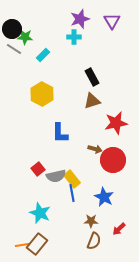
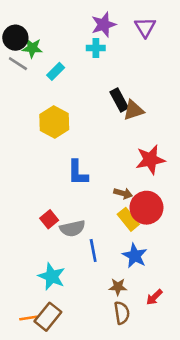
brown triangle: (92, 101) -> (133, 110), moved
yellow rectangle: (72, 179) -> (128, 219), moved
brown semicircle: (94, 241) -> (122, 313), turned -30

